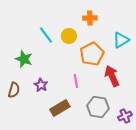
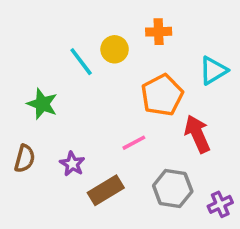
yellow circle: (69, 36) -> (115, 49), moved
pink line: (76, 81) -> (134, 143), turned 72
purple star: (41, 85) -> (72, 164), moved

